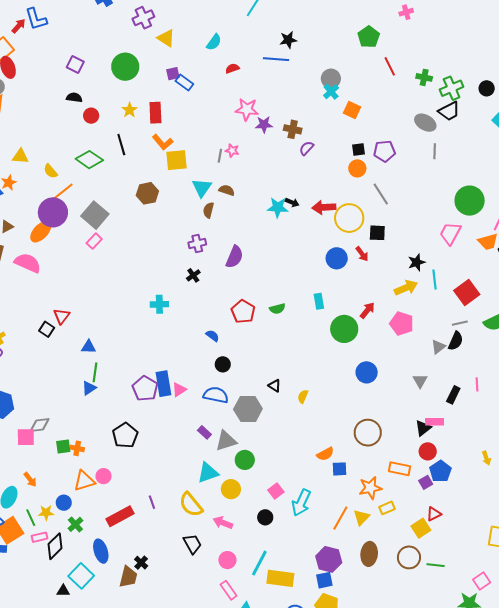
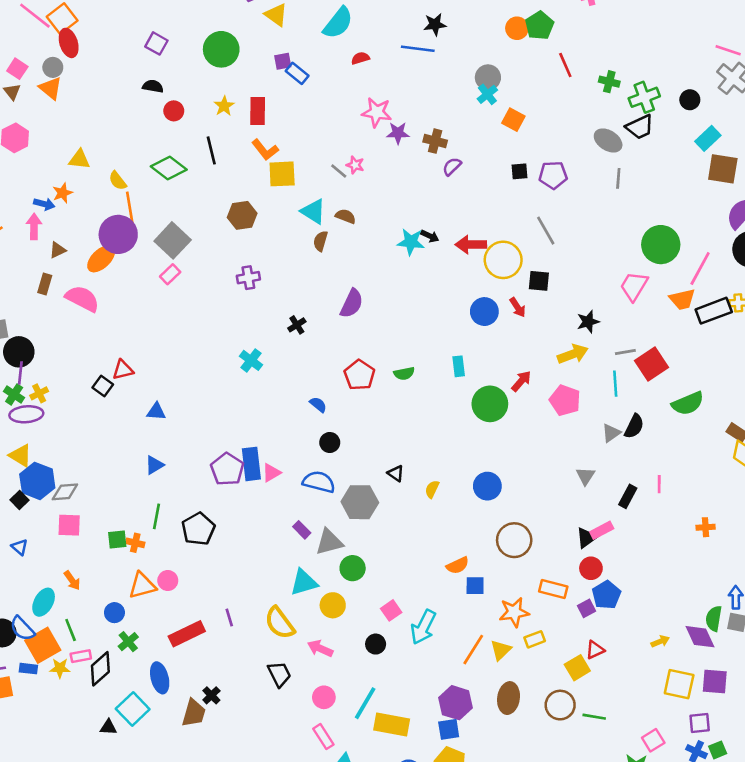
cyan semicircle: (214, 42) -> (338, 23), size x1.5
gray line: (220, 156) -> (339, 171), turned -64
orange circle: (357, 168) -> (517, 28), moved
cyan triangle: (202, 188) -> (313, 211), turned -35
orange line: (61, 193) -> (130, 210), turned -64
purple cross: (197, 244) -> (248, 278), moved
cyan line: (434, 279) -> (615, 384), moved
cyan cross: (159, 304) -> (251, 360), turned 36
red triangle: (61, 316) -> (123, 370), turned 36
gray line: (460, 323) -> (625, 352), moved
green line: (95, 372) -> (157, 516), moved
blue circle: (367, 372) -> (487, 486), moved
pink rectangle: (435, 422) -> (602, 530), turned -30
gray diamond: (40, 425) -> (65, 492), moved
yellow arrow: (486, 458) -> (660, 641), moved, turned -96
yellow star: (46, 513) -> (60, 668), moved

